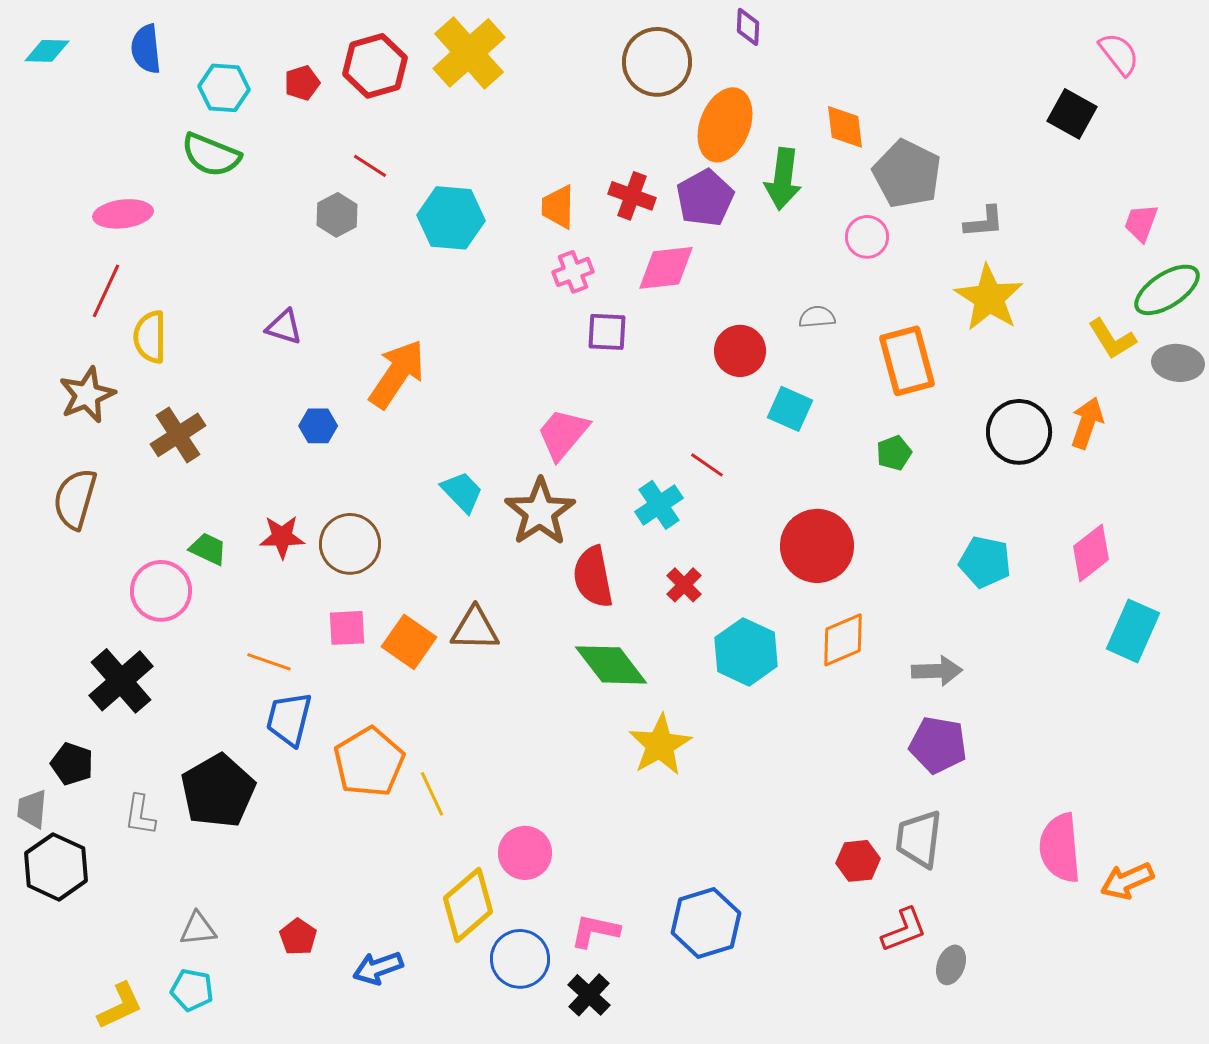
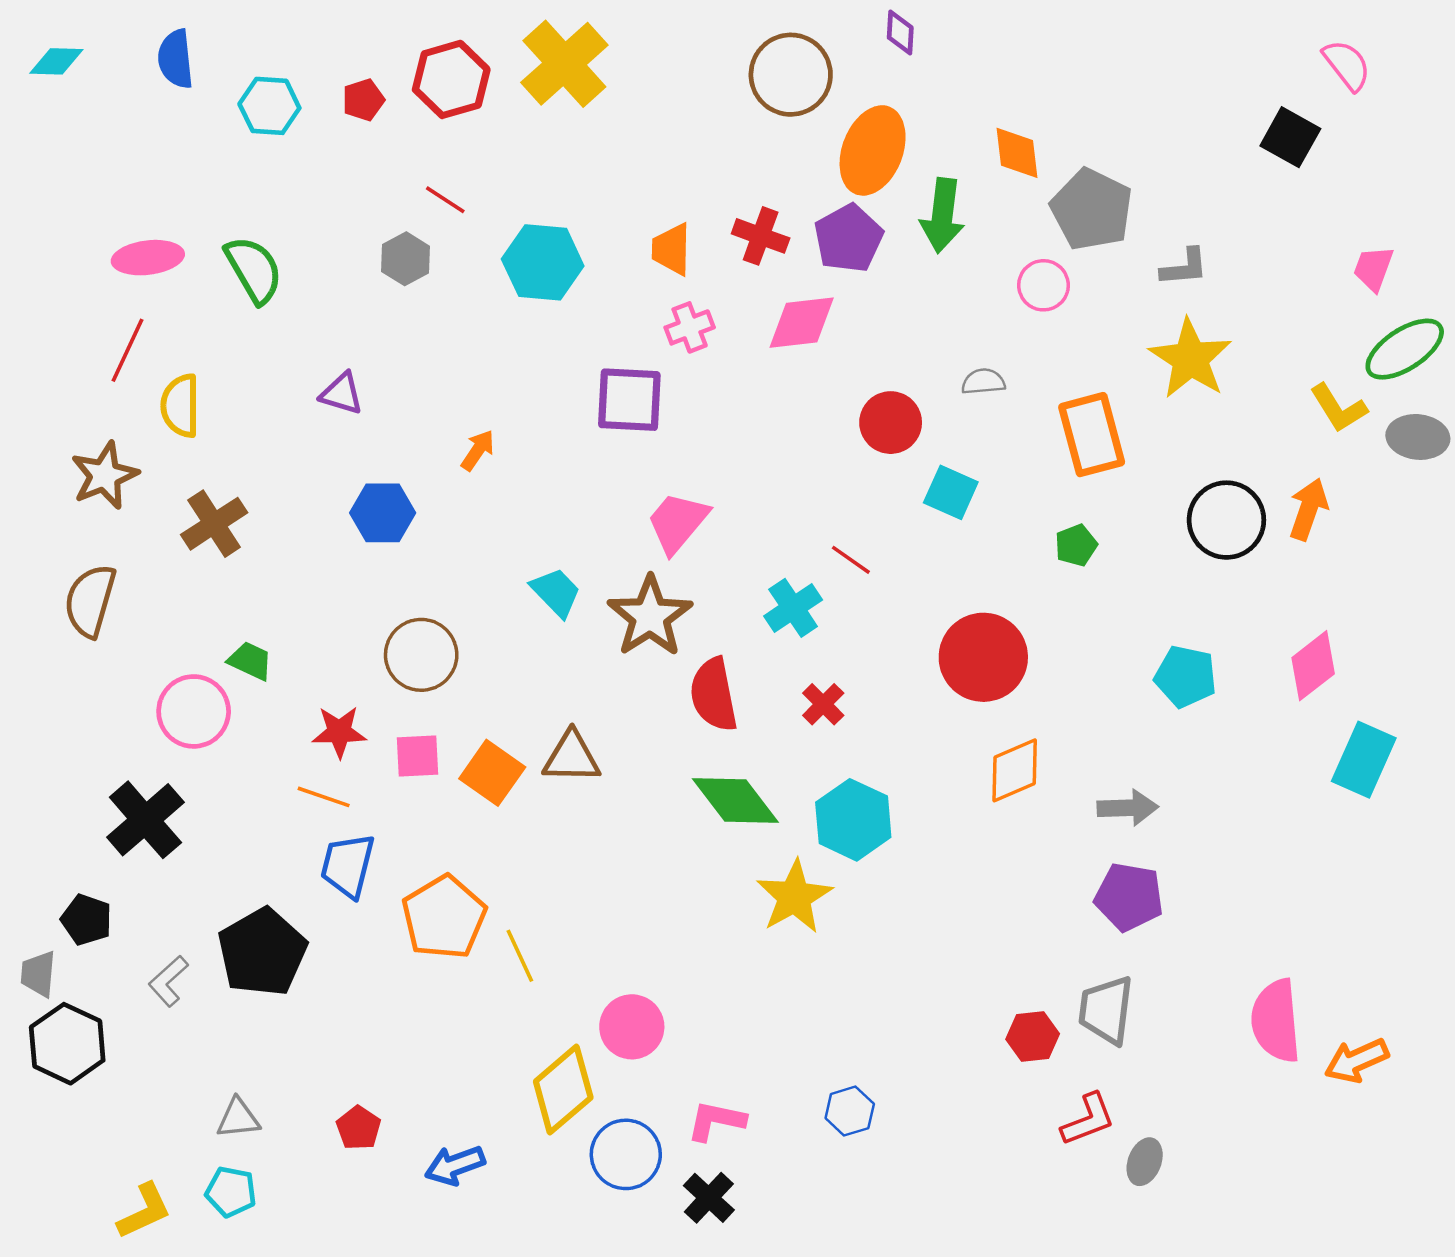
green semicircle: (211, 155) -> (254, 270), moved, turned -142
purple square: (607, 332) -> (629, 400), moved, size x1.4
orange arrow: (397, 374) -> (478, 450), size x0.5
blue hexagon: (318, 426) -> (383, 513), size x1.4
red star: (282, 537) -> (339, 732), moved
cyan hexagon: (746, 652) -> (853, 820), moved
gray L-shape: (140, 815) -> (168, 981), turned 39
blue hexagon: (706, 923) -> (850, 1111), size x0.6

